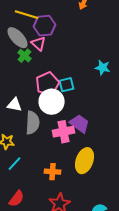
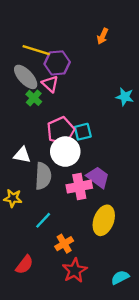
cyan star: (102, 68) -> (125, 97), moved
cyan line: (14, 164) -> (43, 220), moved
orange cross: (52, 172) -> (64, 244), moved, turned -35

